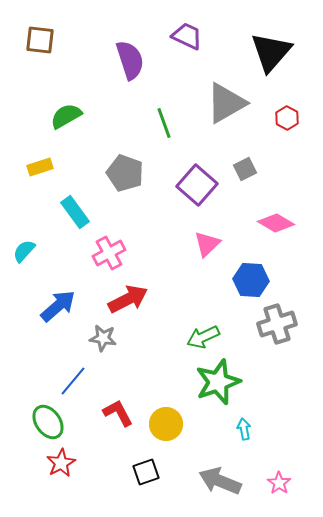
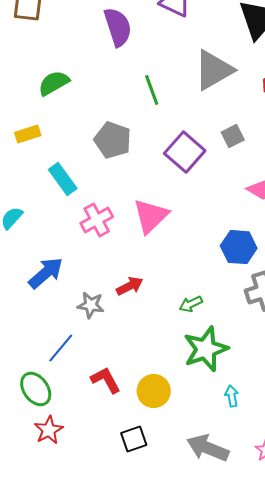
pink triangle: (207, 244) -> (151, 216), moved, size x1.4
red arrow: (128, 299) -> (130, 286), moved, size x0.7
green arrow: (203, 337) -> (191, 304), size x0.7

